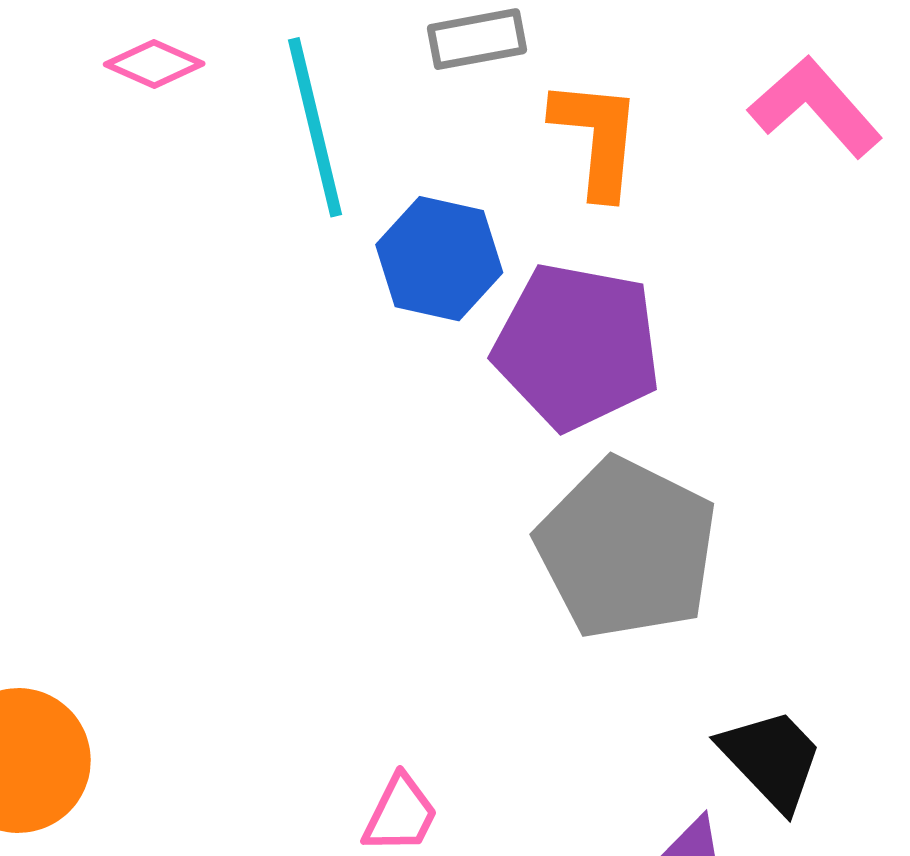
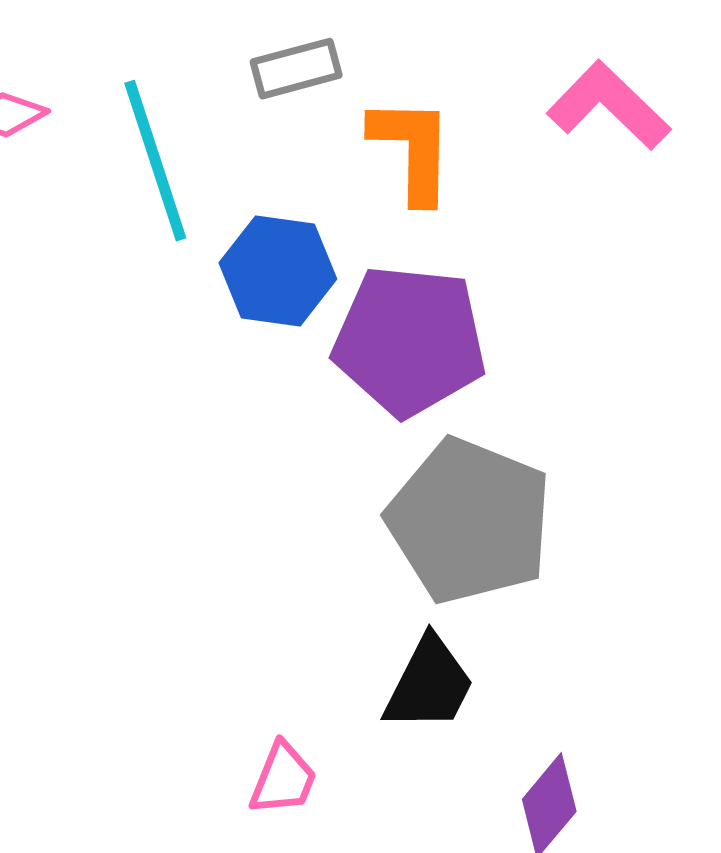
black trapezoid: (771, 759) -> (429, 684), moved, turned 75

